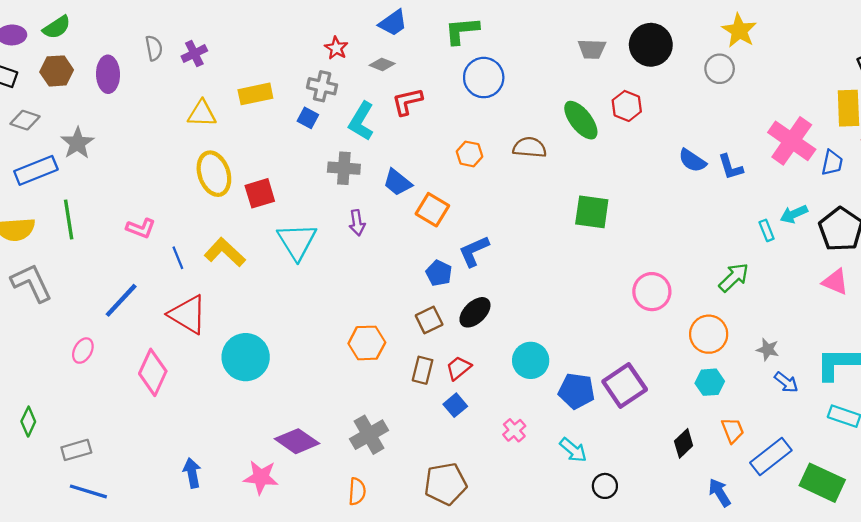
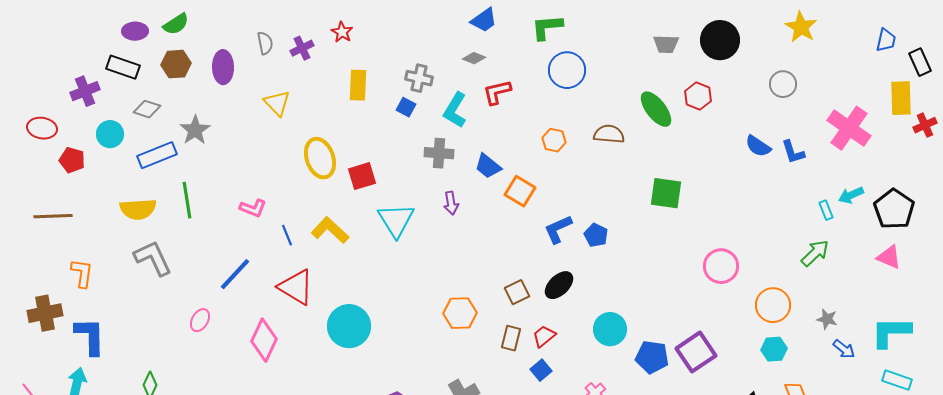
red star: (336, 48) -> (342, 32), moved
gray circle: (720, 69) -> (783, 84), moved
yellow rectangle: (255, 94) -> (358, 85), turned -76
yellow triangle: (202, 114) -> (277, 103), moved, turned 44
blue trapezoid: (832, 163) -> (886, 40), moved
blue pentagon: (439, 273) -> (596, 235), moved
green arrow: (734, 277) -> (815, 253), moved

